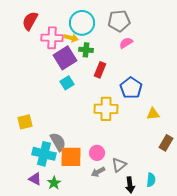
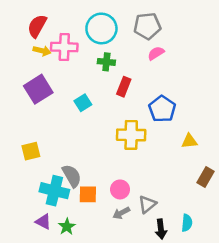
yellow arrow: (71, 38) -> (42, 51), moved
purple square: (65, 58) -> (38, 89), moved
orange square: (71, 157) -> (88, 194), size x0.7

